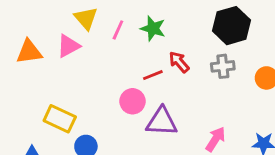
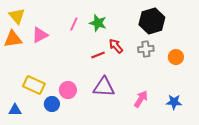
yellow triangle: (86, 18) -> (17, 16), moved
pink circle: (133, 101) -> (68, 90), moved

